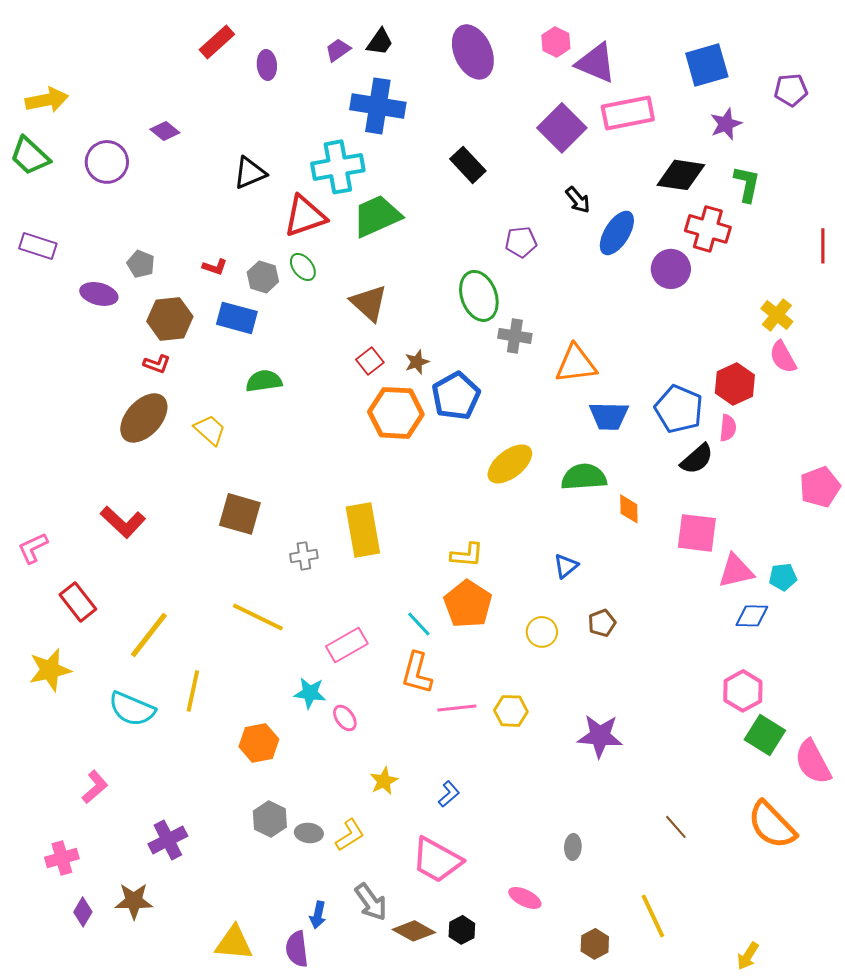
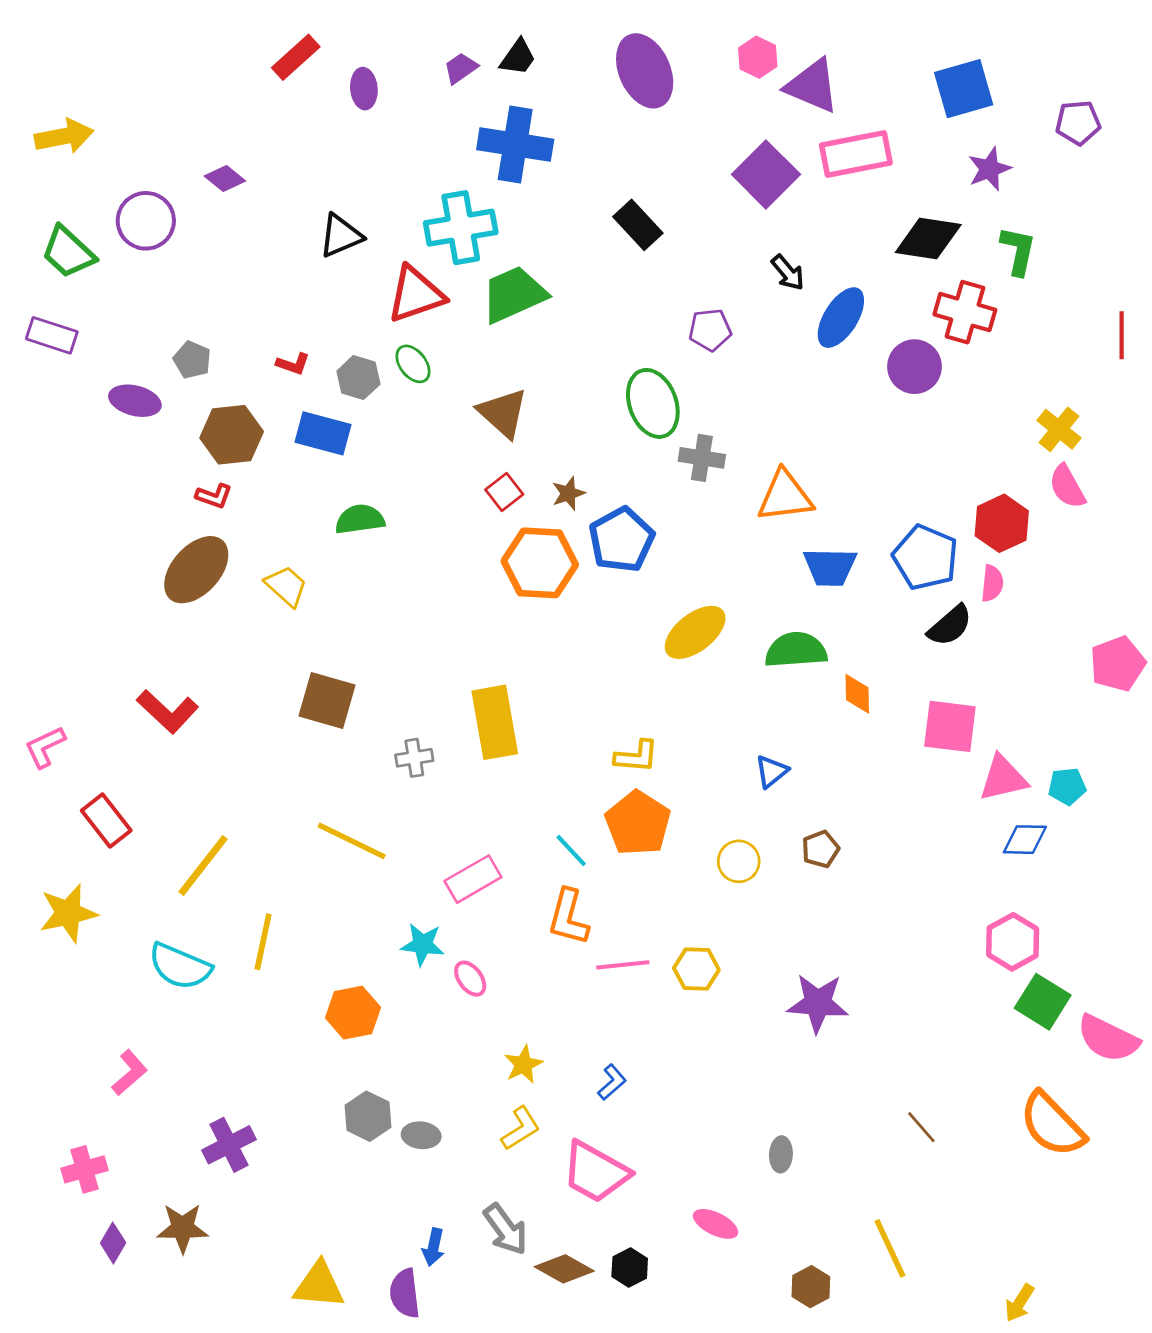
green trapezoid: (30, 156) -> (68, 252), moved
pink semicircle: (813, 762) -> (1108, 1039), turned -36
yellow L-shape: (350, 835) -> (521, 1128), moved

